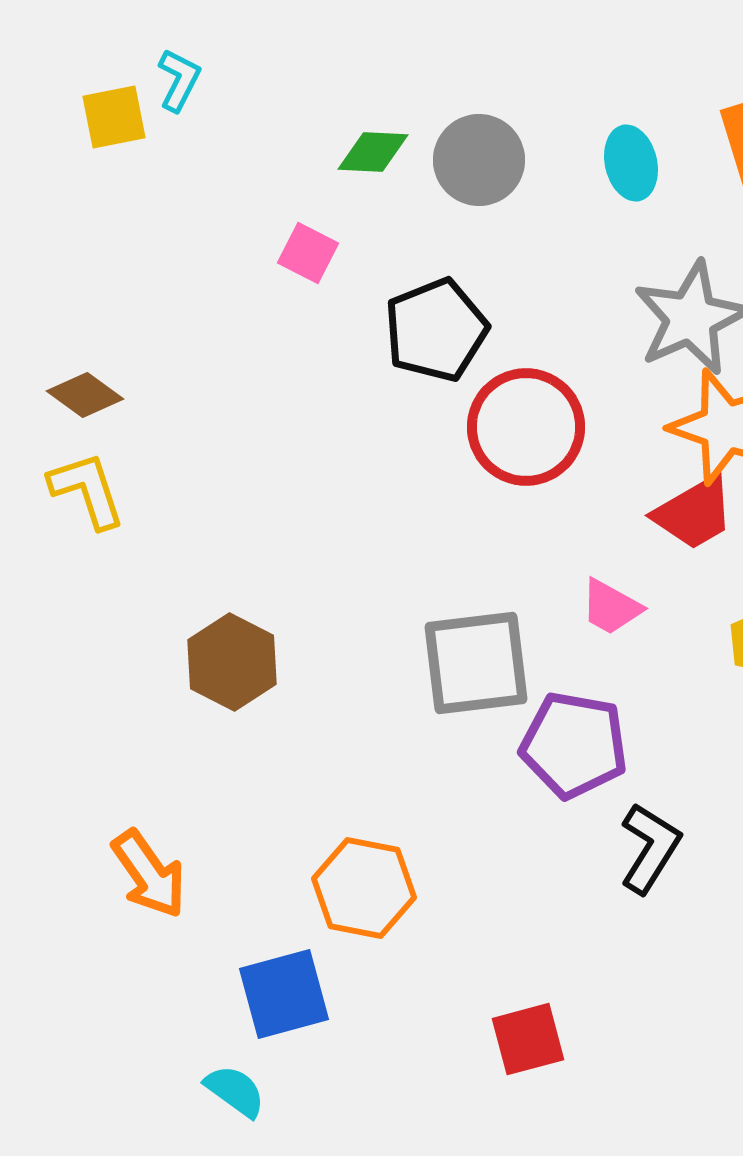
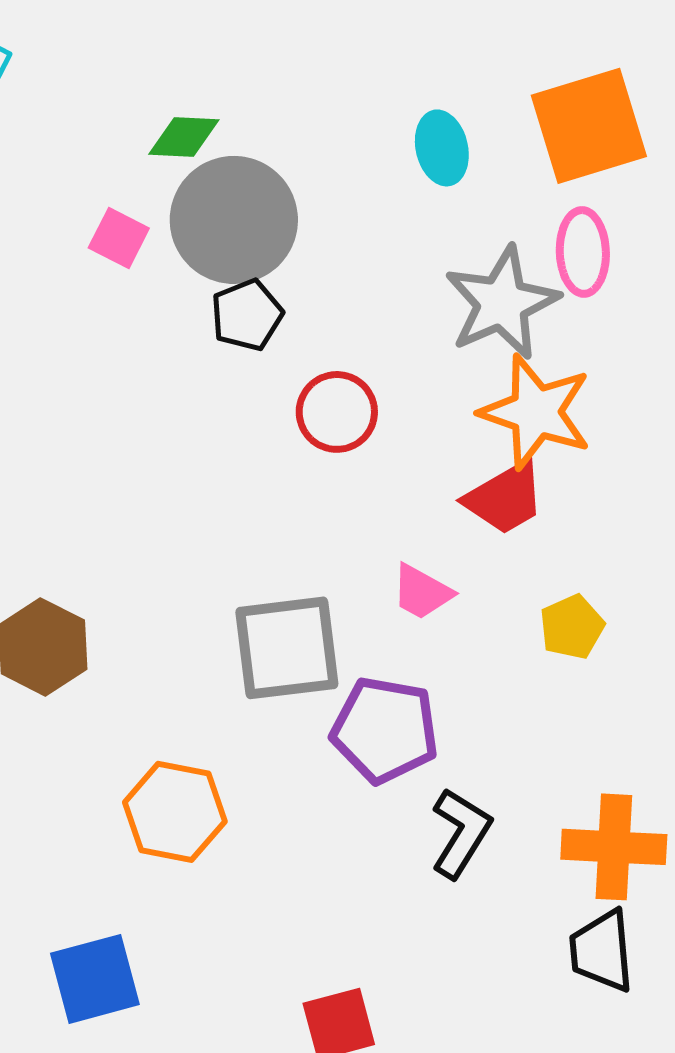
gray circle: (479, 160) -> (234, 220), moved, size x1.4
black pentagon: (436, 330) -> (247, 315), size x0.7
red circle: (526, 427) -> (337, 412), size x0.7
orange hexagon: (364, 888) -> (175, 812), moved

